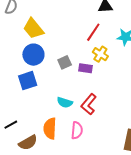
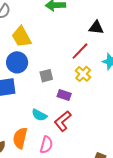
purple rectangle: (86, 68) -> (64, 95), moved

